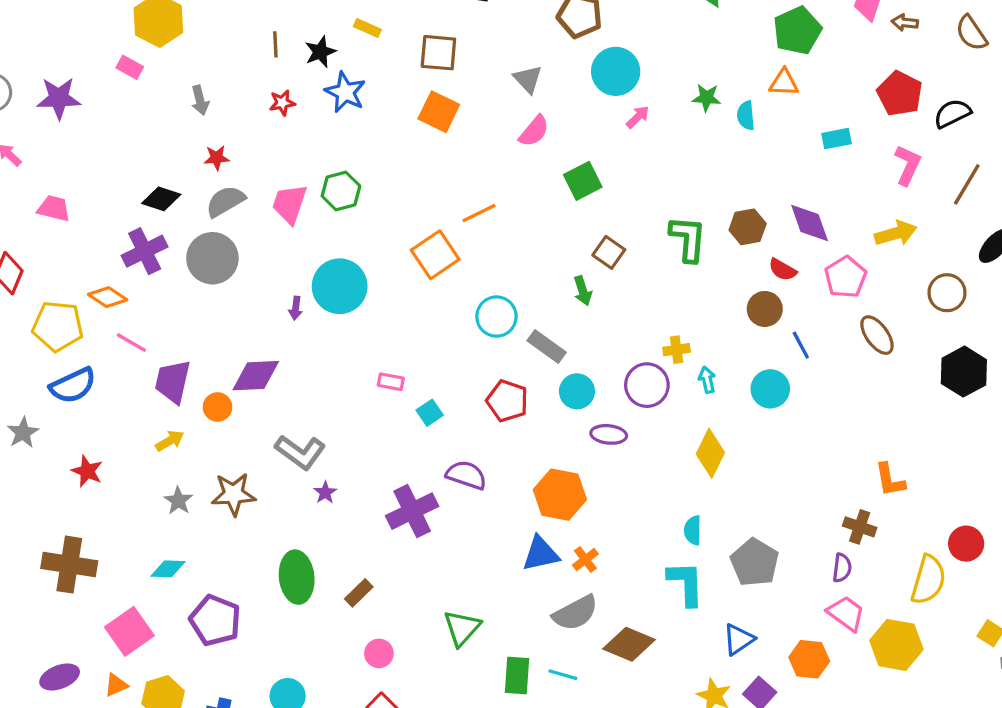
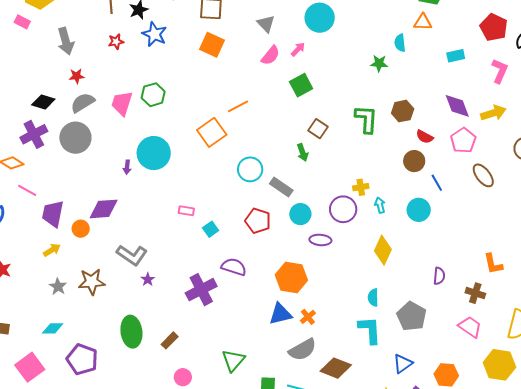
green star: (707, 98) -> (379, 63), moved
gray arrow: (200, 100) -> (66, 41), size x1.5
pink arrow: (638, 117) -> (298, 49), moved
purple diamond: (810, 223) -> (457, 106), moved
purple semicircle: (842, 568) -> (439, 276), moved
pink trapezoid: (846, 613) -> (470, 327), moved

